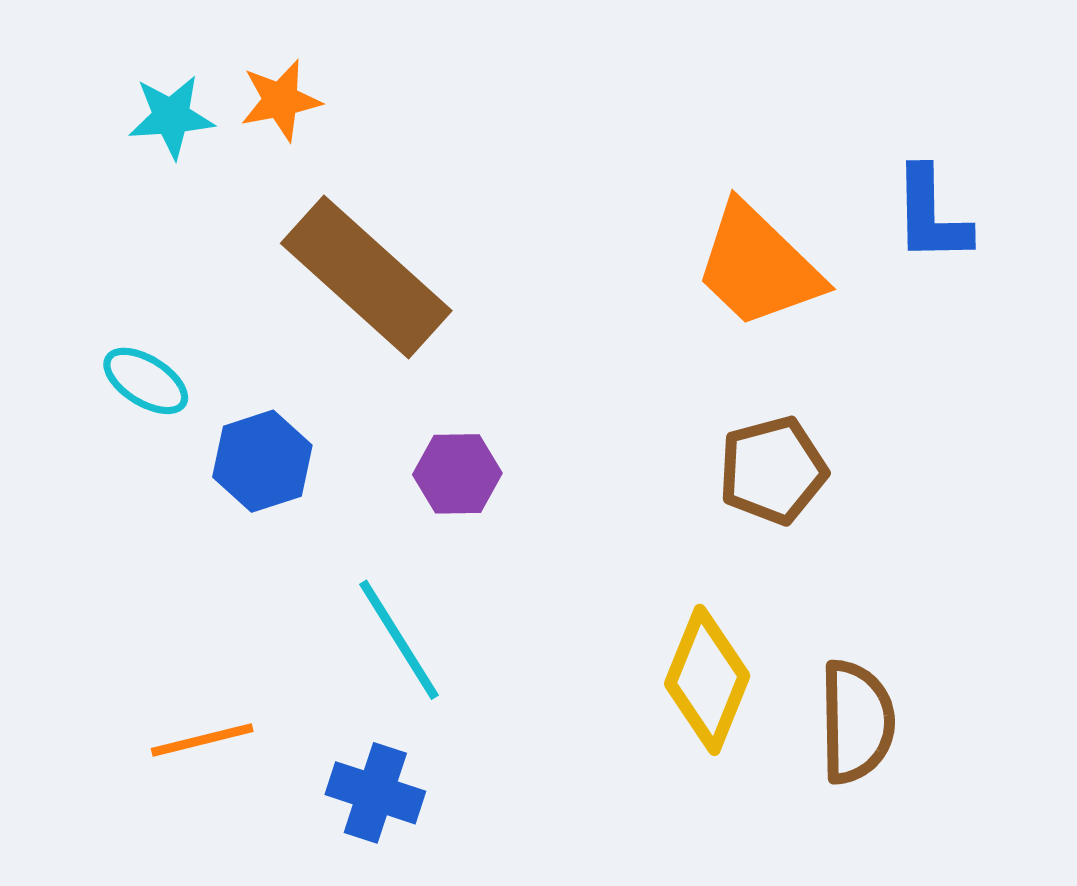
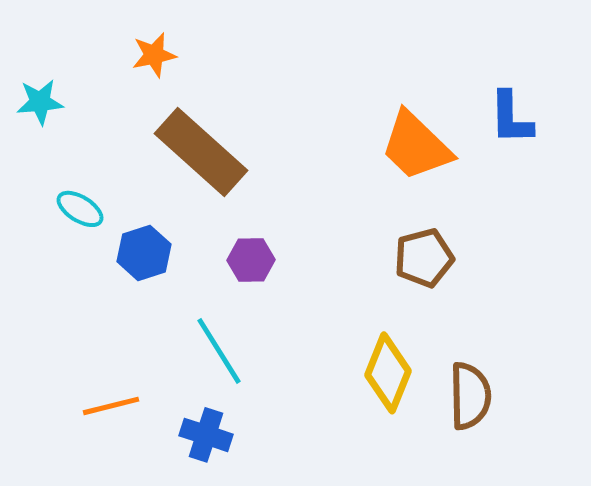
cyan star: (171, 117) -> (40, 102), moved

